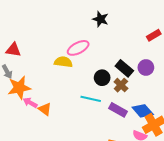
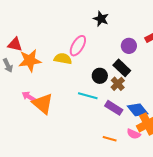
pink ellipse: (78, 48) -> (78, 46), turned -35
purple circle: (146, 67) -> (129, 46), moved
orange star: (19, 88) -> (30, 61), moved
orange triangle: (45, 109) -> (43, 104), size x1.6

